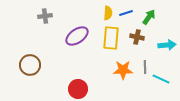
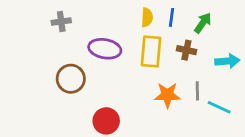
blue line: (126, 13) -> (172, 17), turned -64
purple ellipse: (77, 36) -> (105, 49), turned 45
brown circle: (30, 65) -> (71, 79), moved

